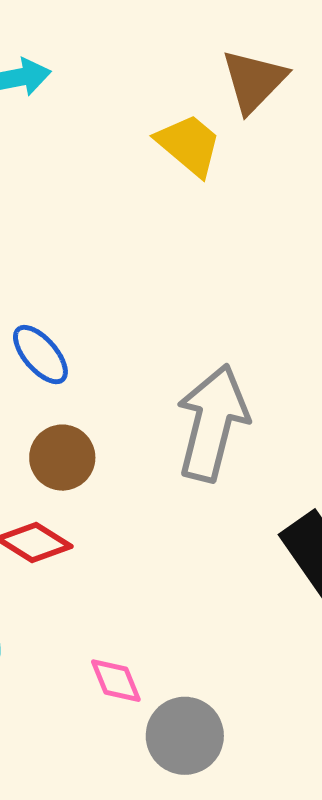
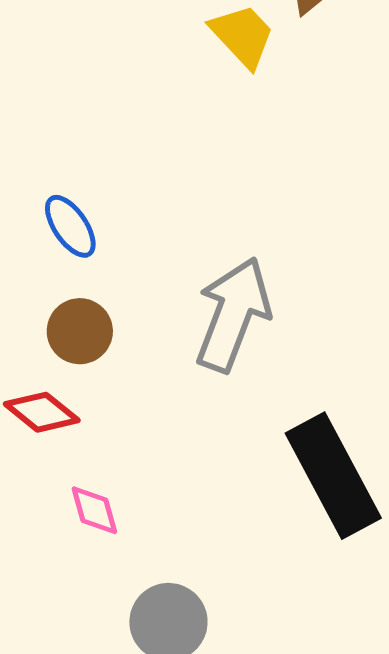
pink diamond: (116, 681) -> (94, 510), moved

